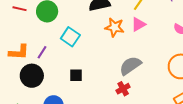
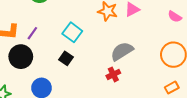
cyan square: (70, 37) -> (72, 32), moved
black square: (76, 75) -> (66, 58), turned 32

